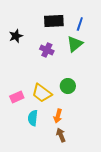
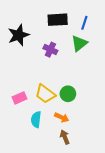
black star: (16, 36) -> (19, 35), size x1.5
green circle: (68, 86) -> (68, 94), moved
orange arrow: (58, 116) -> (62, 117), turned -80

